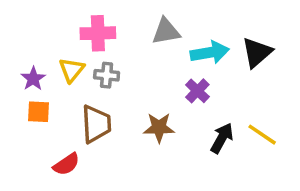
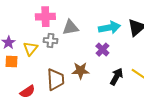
gray triangle: (166, 31) -> (70, 28), moved
yellow triangle: (72, 70) -> (30, 49), moved
brown trapezoid: (96, 124) -> (55, 80), moved

